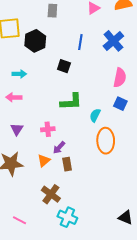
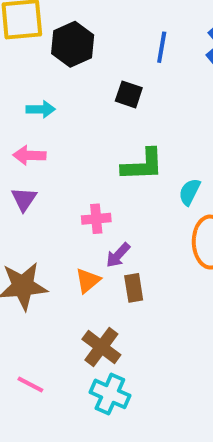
purple triangle: (17, 129) -> (24, 199), moved
cyan cross: (67, 217) -> (110, 394), moved
pink line: (19, 220) -> (30, 385), moved

